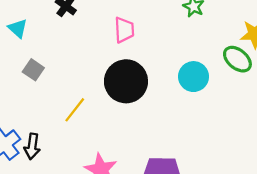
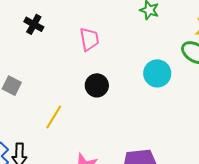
black circle: (126, 81) -> (97, 85), size x0.6

